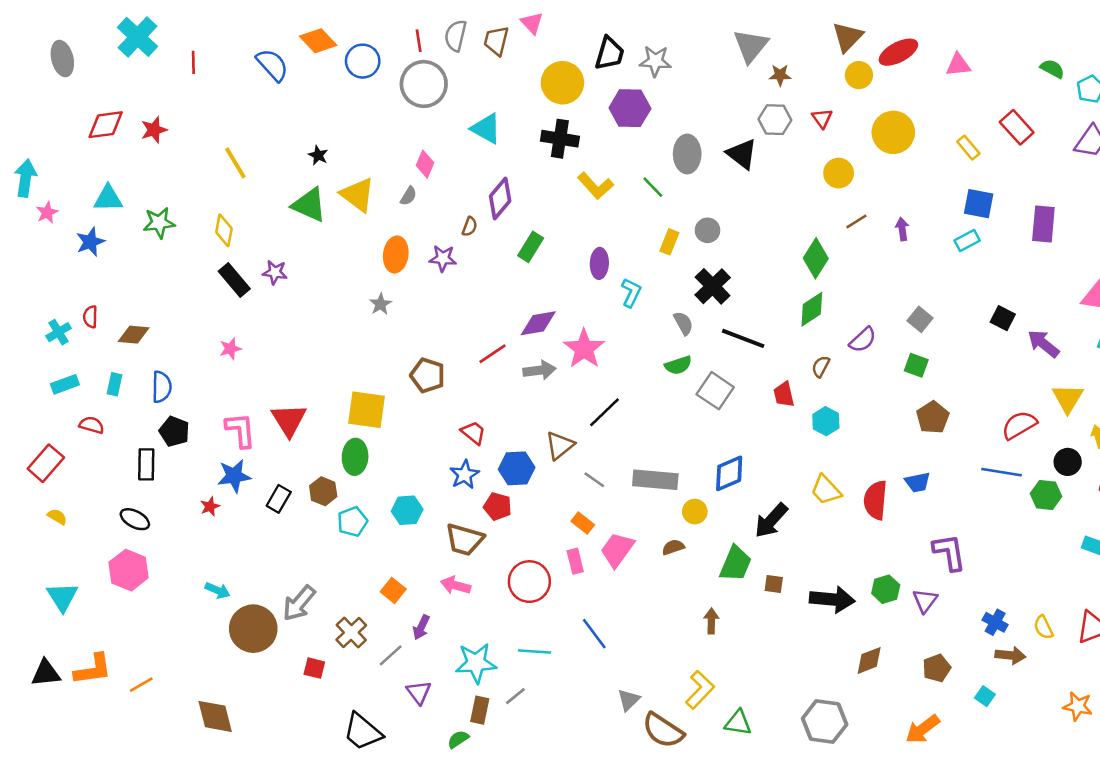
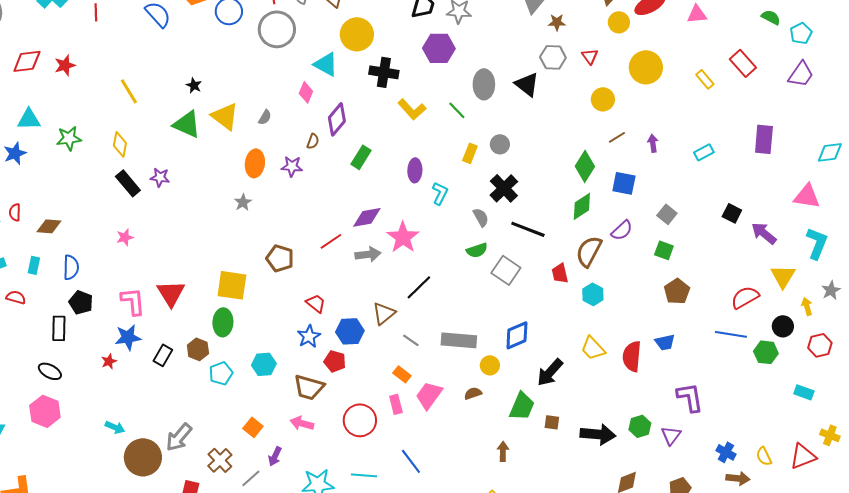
yellow circle: (562, 83) -> (357, 34), moved
pink diamond: (425, 164) -> (306, 92), moved
blue square: (979, 204) -> (624, 183), moved
brown semicircle: (821, 366) -> (589, 251), size x1.8

